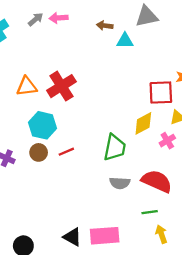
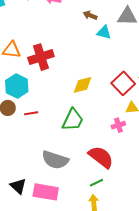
red square: (161, 93) -> (123, 83), turned 35
yellow diamond: (143, 123) -> (83, 85), moved
gray semicircle: (120, 183) -> (55, 160), moved, size x1.5
green line: (150, 212) -> (96, 183), moved, turned -32

